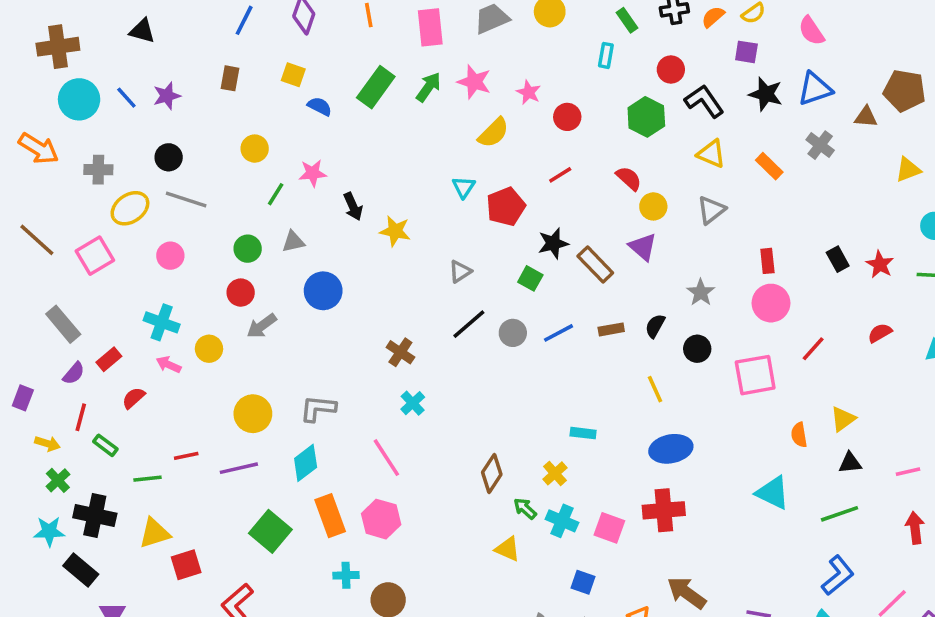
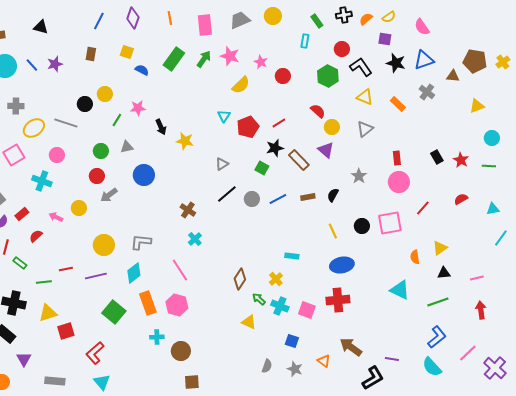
black circle: (169, 157) -> (85, 104), moved
red line: (560, 175) -> (279, 123), moved
cyan cross: (162, 322) -> (42, 181), moved
black circle: (697, 349) -> (362, 226), moved

